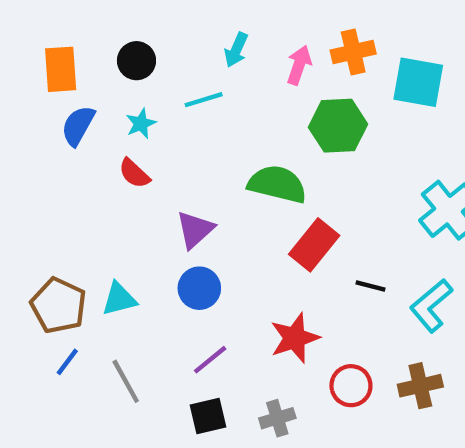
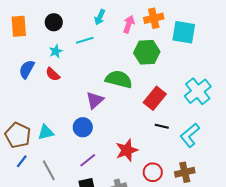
blue semicircle: (78, 126) -> (27, 69), moved
purple triangle: (195, 230) -> (95, 100), moved
red rectangle: (314, 245) -> (155, 98), moved

